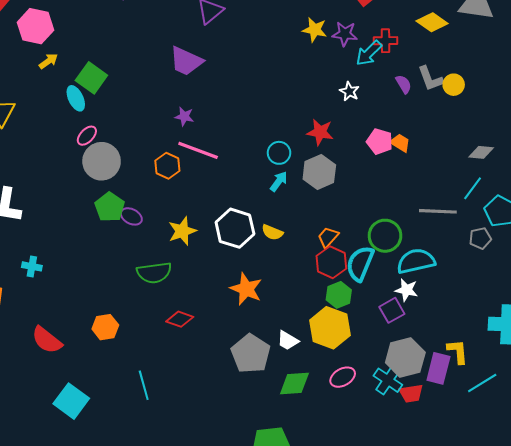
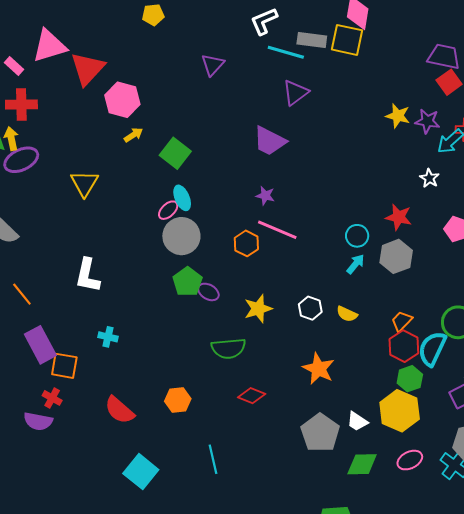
cyan ellipse: (76, 98) -> (182, 198), moved
white hexagon: (235, 228) -> (310, 308), size x0.6

